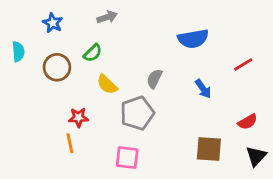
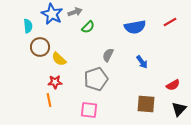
blue star: (53, 23) -> (52, 14), moved, size x1.5
cyan semicircle: (18, 52) -> (28, 26), moved
green semicircle: (93, 53) -> (88, 27), moved
red line: (243, 64) -> (170, 22), moved
yellow semicircle: (107, 84) -> (59, 59), moved

